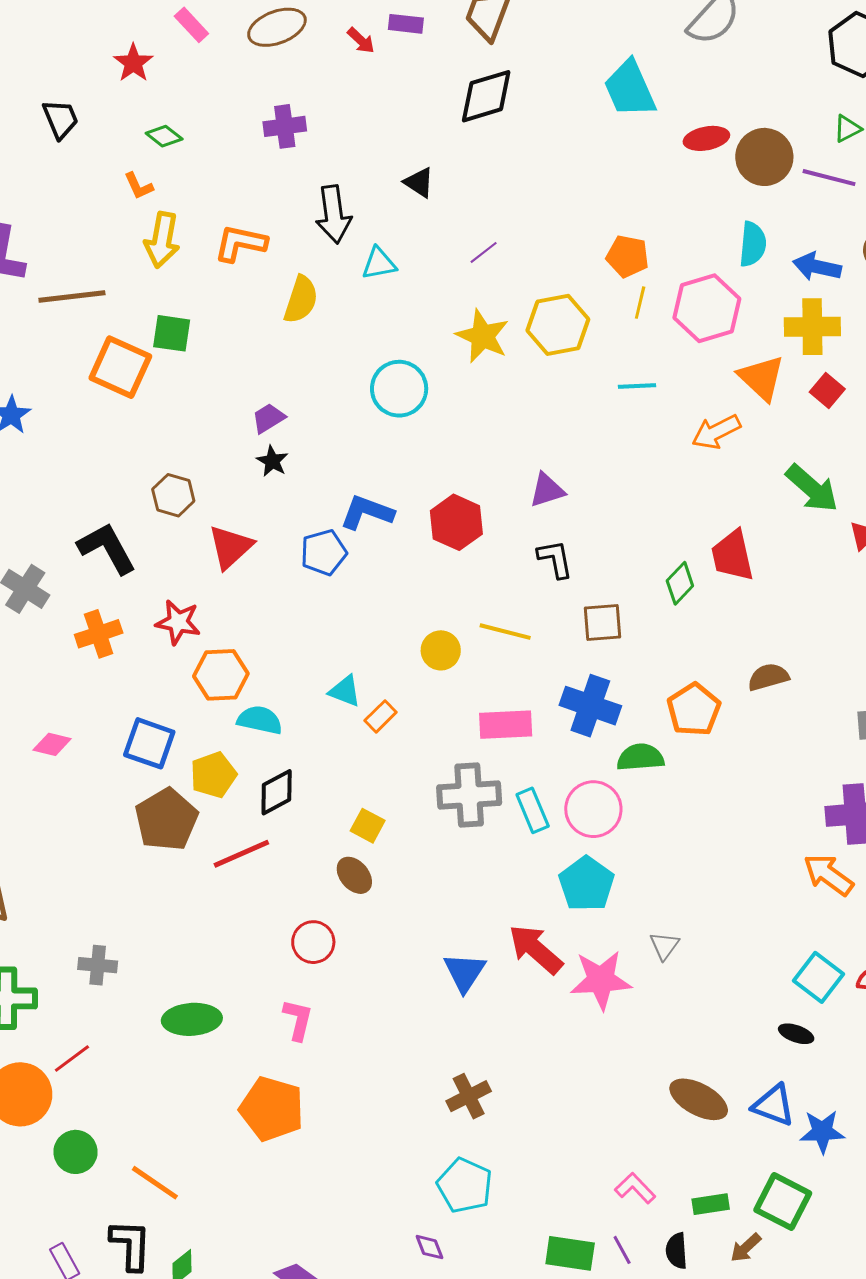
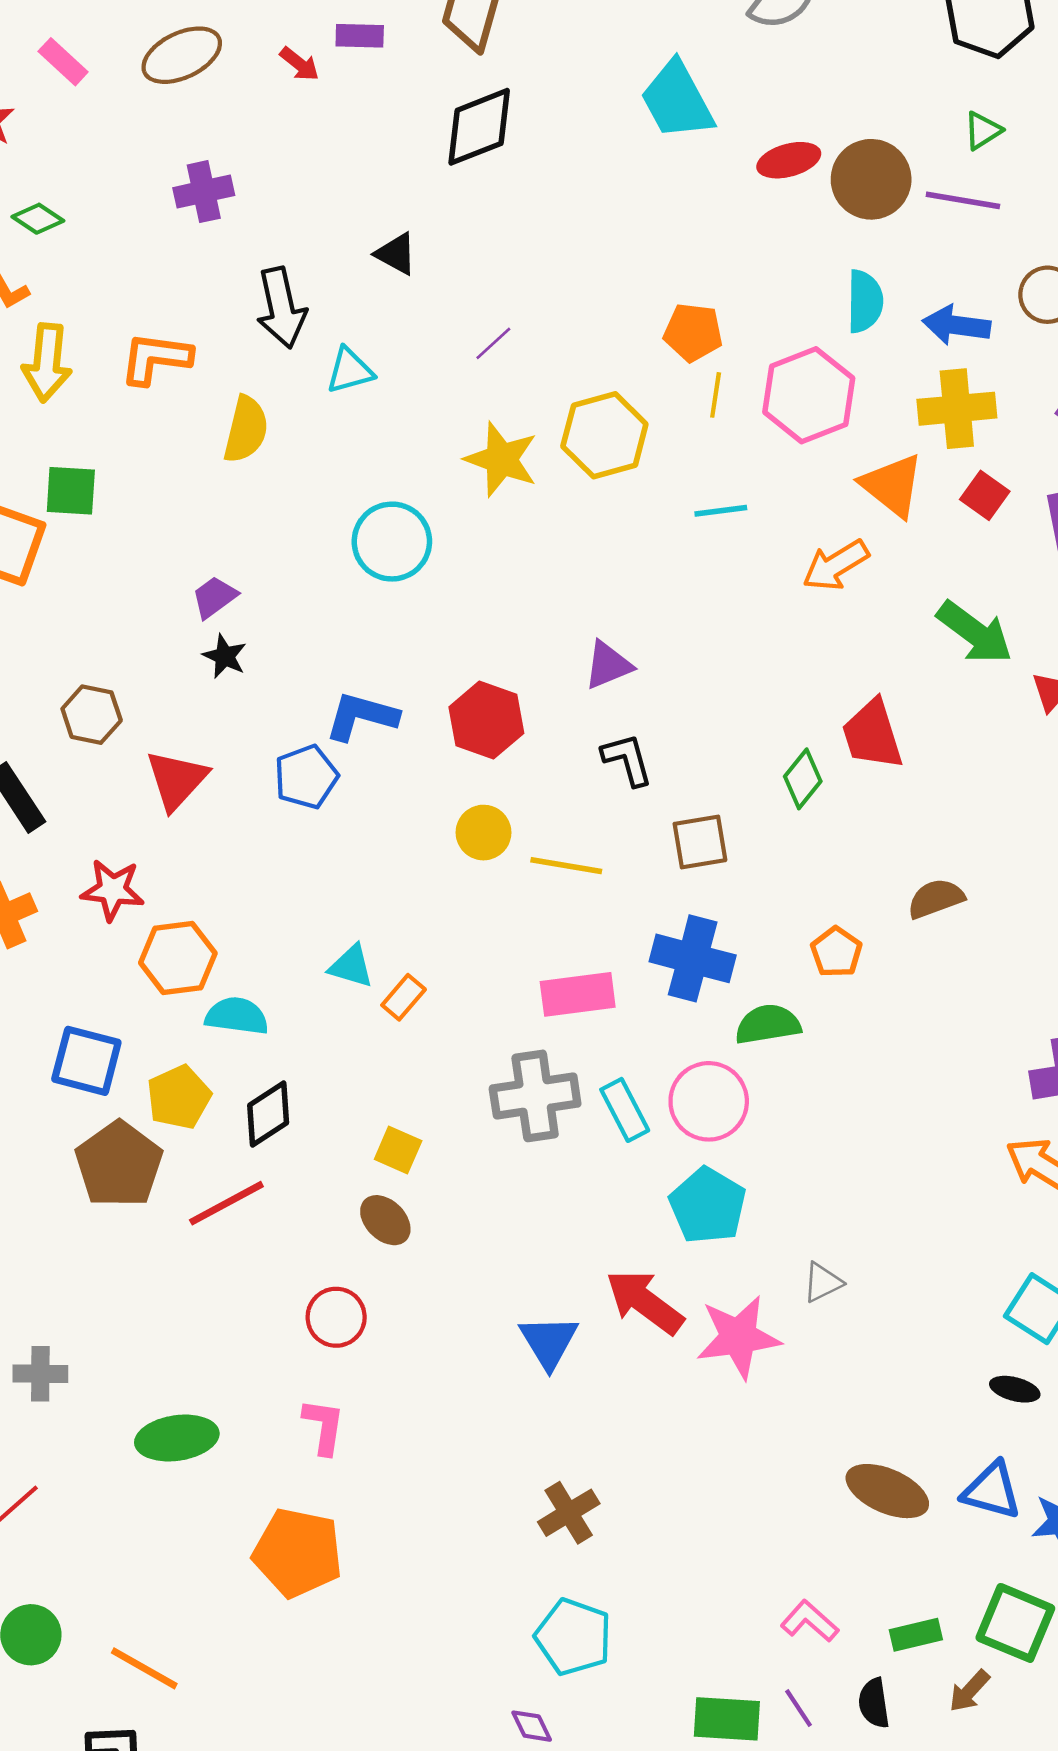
yellow circle: (441, 650) -> (483, 833), moved
orange pentagon: (694, 710) -> (836, 952), size x0.7
gray triangle: (664, 946) -> (823, 1282), turned 32

